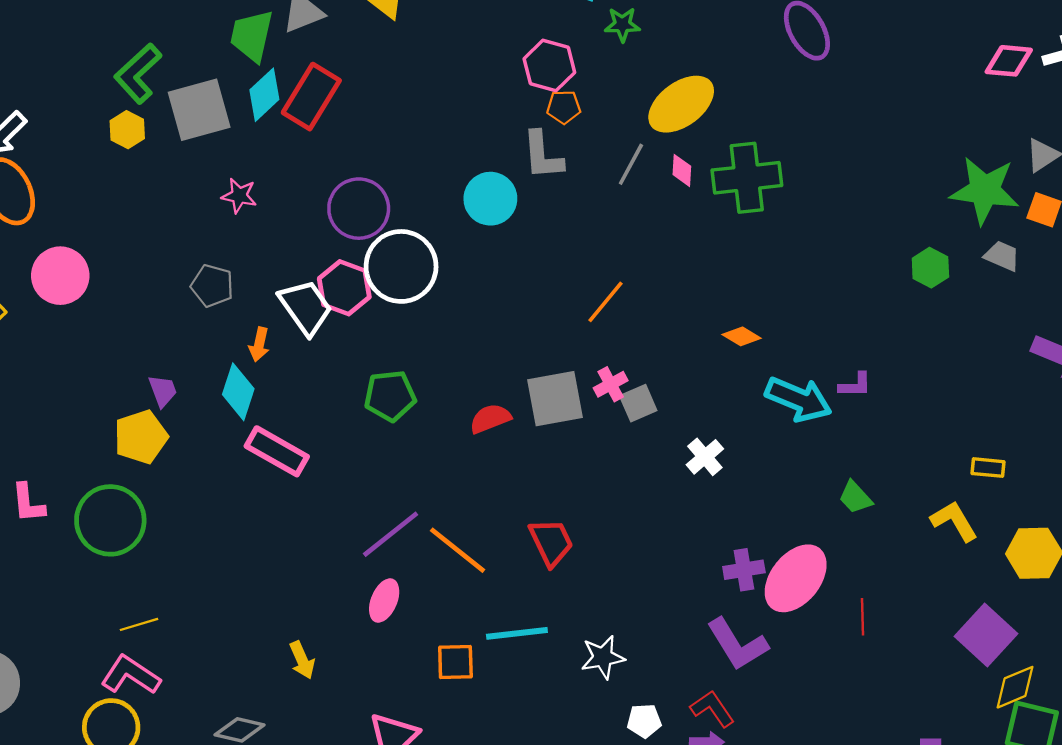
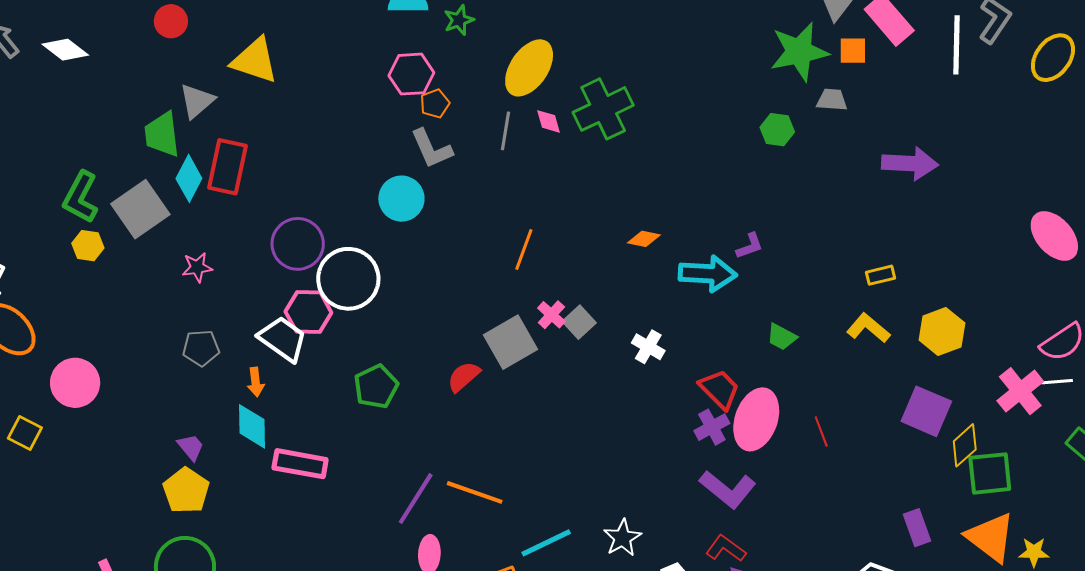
red trapezoid: (551, 542) -> (720, 389), moved

